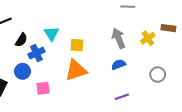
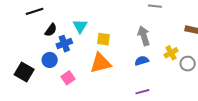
yellow cross: (148, 38) -> (171, 53), moved
gray circle: (158, 75) -> (188, 64), moved
pink square: (43, 88) -> (68, 78), turned -32

